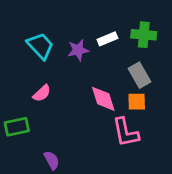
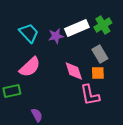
green cross: (144, 35) -> (103, 25), turned -36
white rectangle: (107, 39) -> (77, 28), size x1.6
pink semicircle: (42, 93) -> (30, 67), size x1.6

